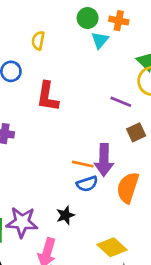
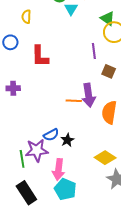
purple line: (121, 102) -> (94, 51), turned 70
brown square: (136, 132) -> (109, 71), turned -32
blue semicircle: (87, 184) -> (51, 135), moved

